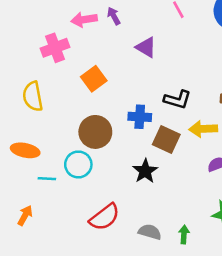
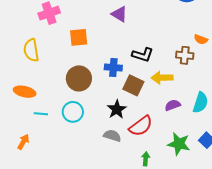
orange square: (94, 79) -> (79, 37), turned 30
cyan circle: (78, 164) -> (73, 112), moved
red semicircle: (105, 217) -> (141, 126), moved
gray semicircle: (150, 232) -> (112, 136), moved

